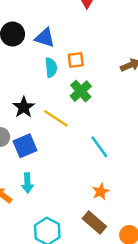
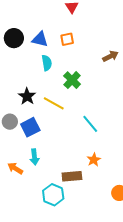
orange square: (76, 60) -> (67, 39), moved
brown rectangle: (94, 223) -> (72, 176), moved, turned -42

